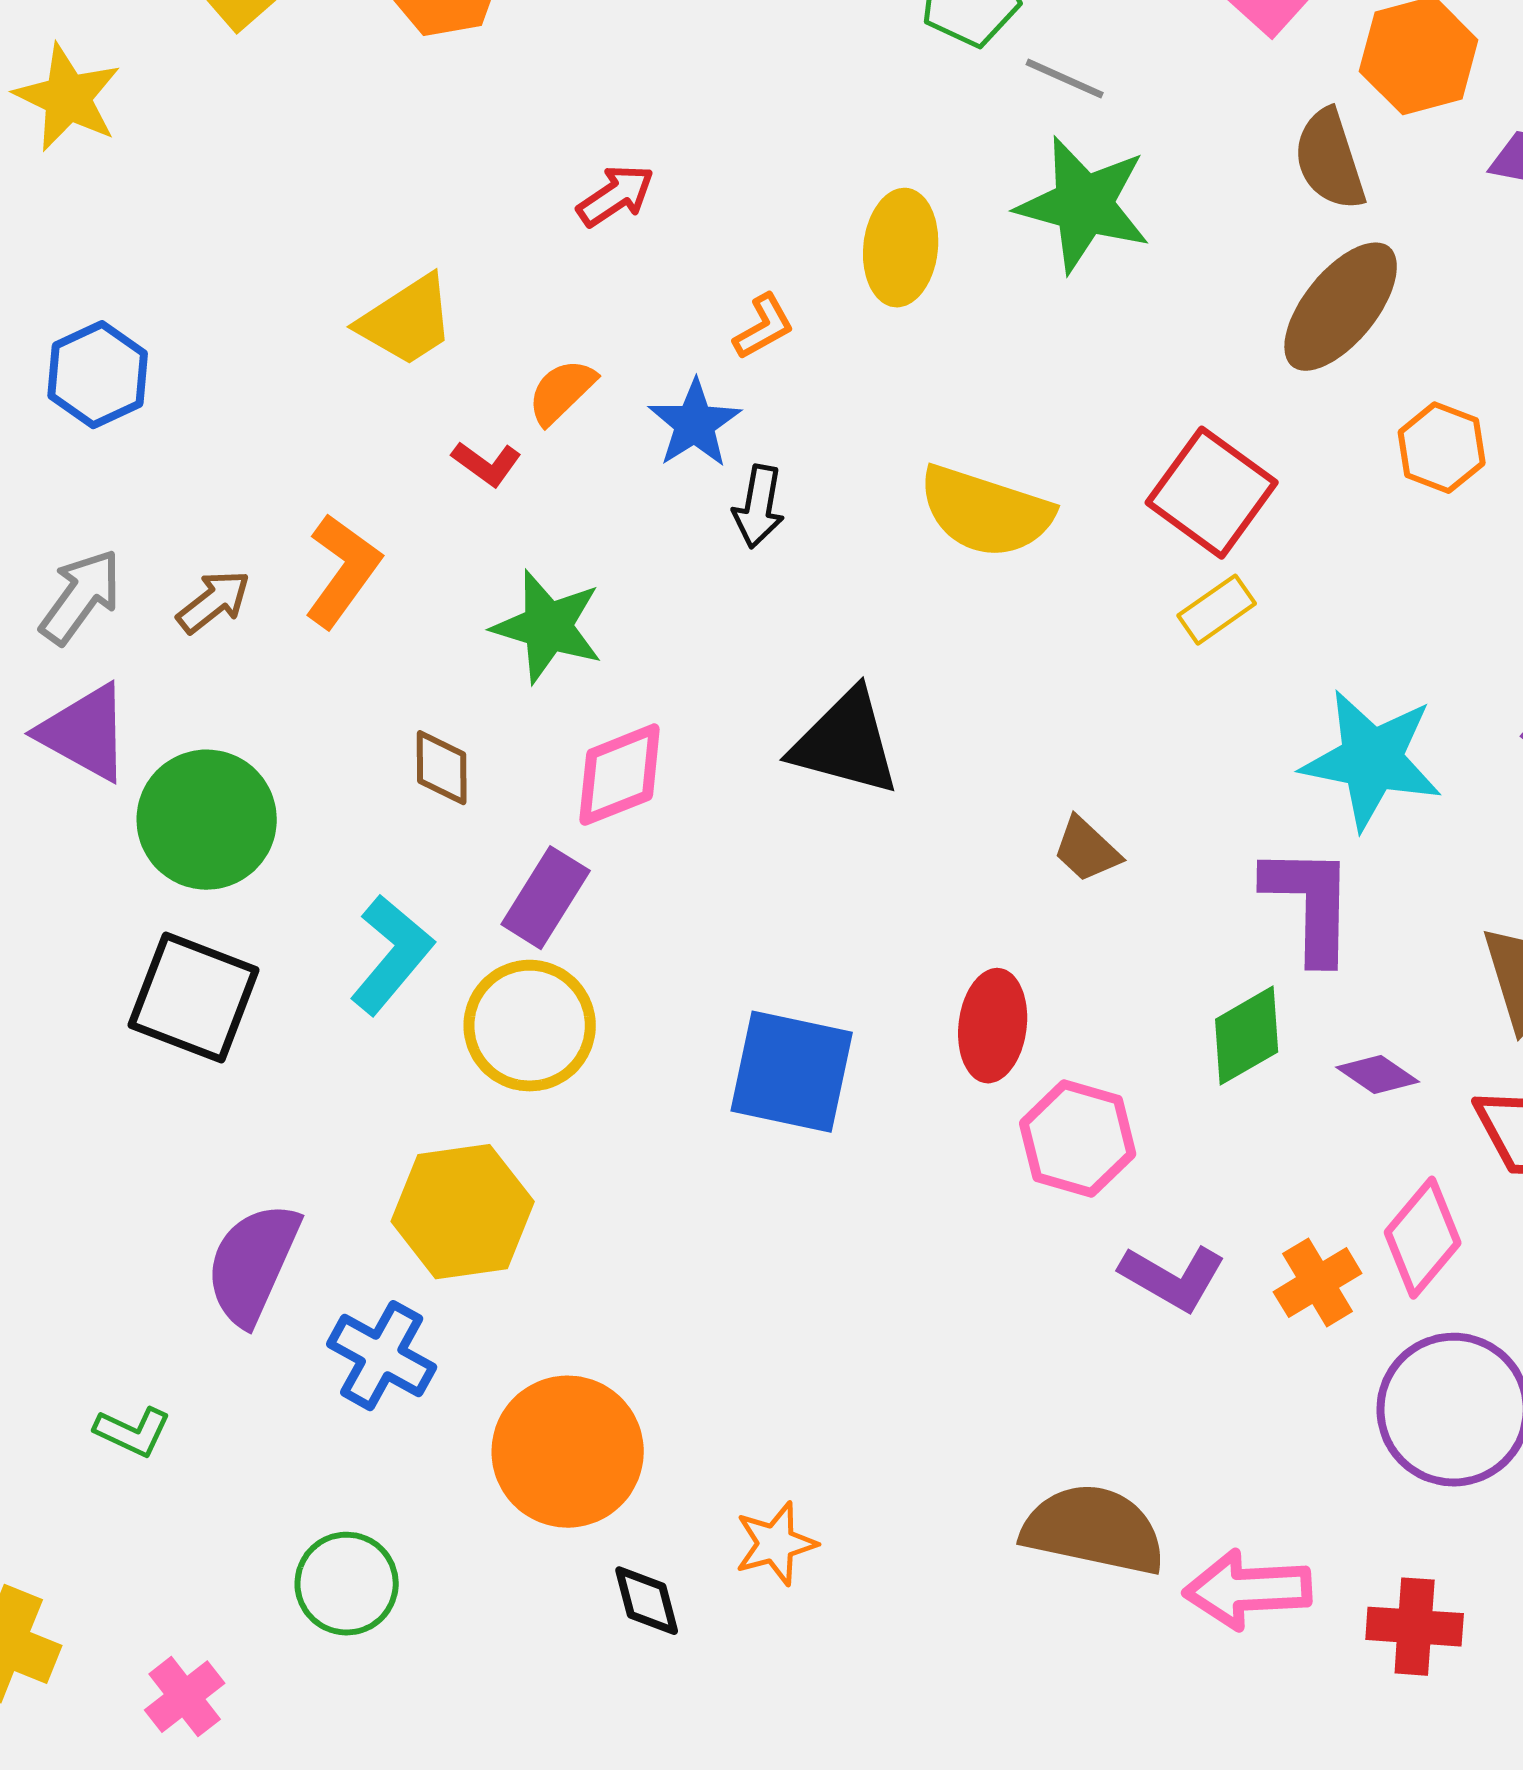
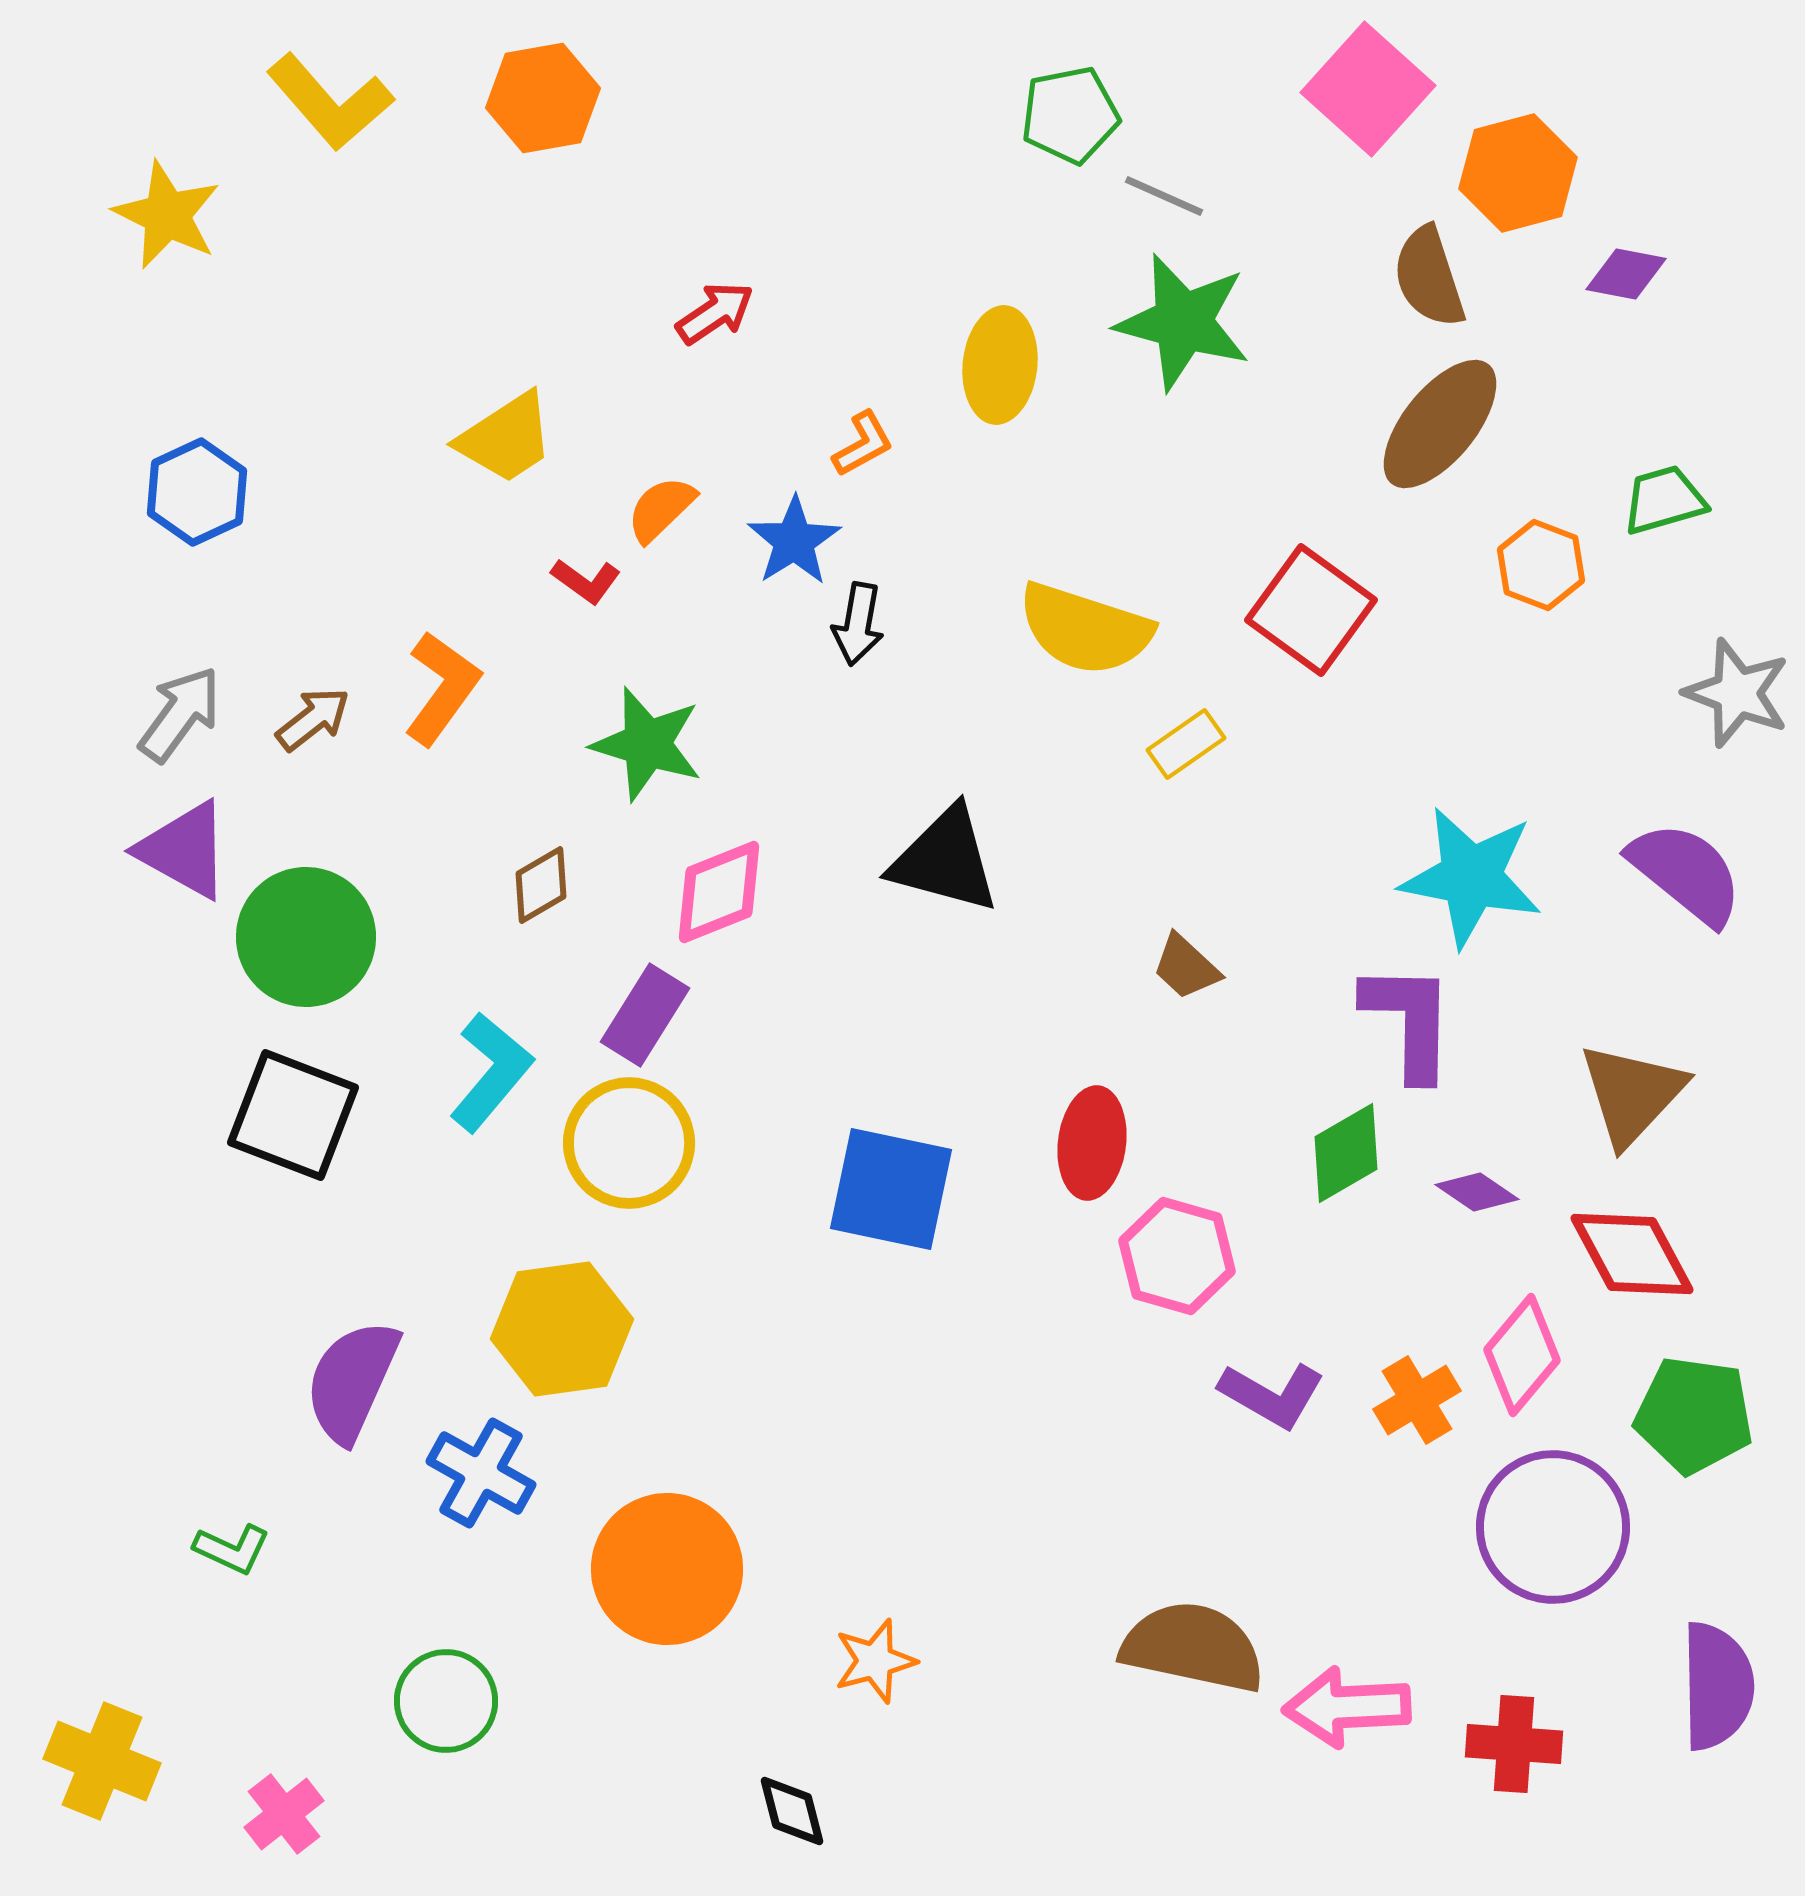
yellow rectangle: (1217, 610) -> (1186, 744), moved
brown diamond: (442, 768) -> (541, 885), turned 60
black diamond: (647, 1601) -> (792, 1811), moved

